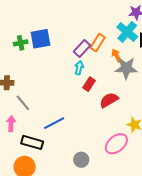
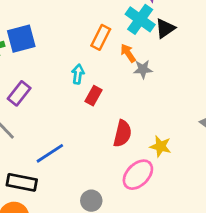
purple rectangle: (82, 48) -> (19, 93), moved
gray star: (126, 68) -> (143, 69), size x0.6
red semicircle: (109, 100) -> (122, 133), moved, turned 138

